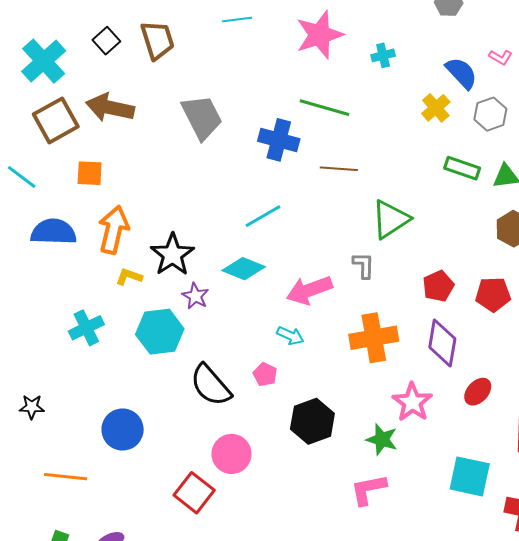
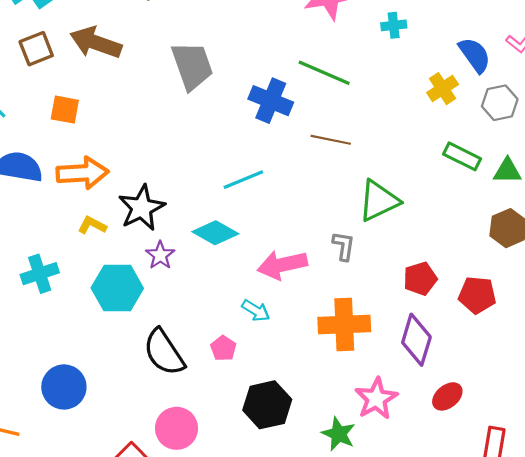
brown square: (56, 120) -> (36, 49), size x0.7
orange arrow: (114, 230) -> (82, 173), turned 66

